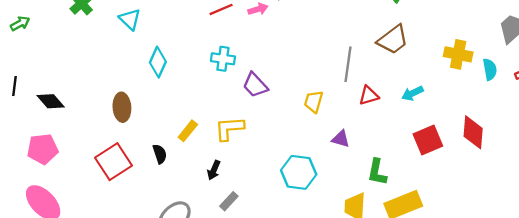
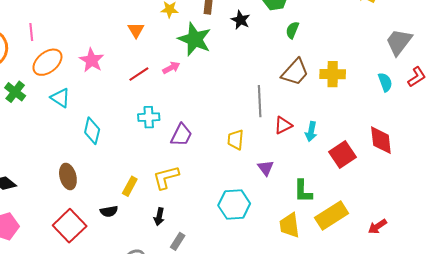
yellow cross: (458, 54) -> (333, 74), moved
purple trapezoid: (255, 85) -> (181, 135), turned -100
cyan arrow: (412, 93) -> (311, 131), moved, turned -42
purple triangle: (341, 139) -> (266, 168), turned 48
black semicircle: (160, 154) -> (109, 211), turned 108

